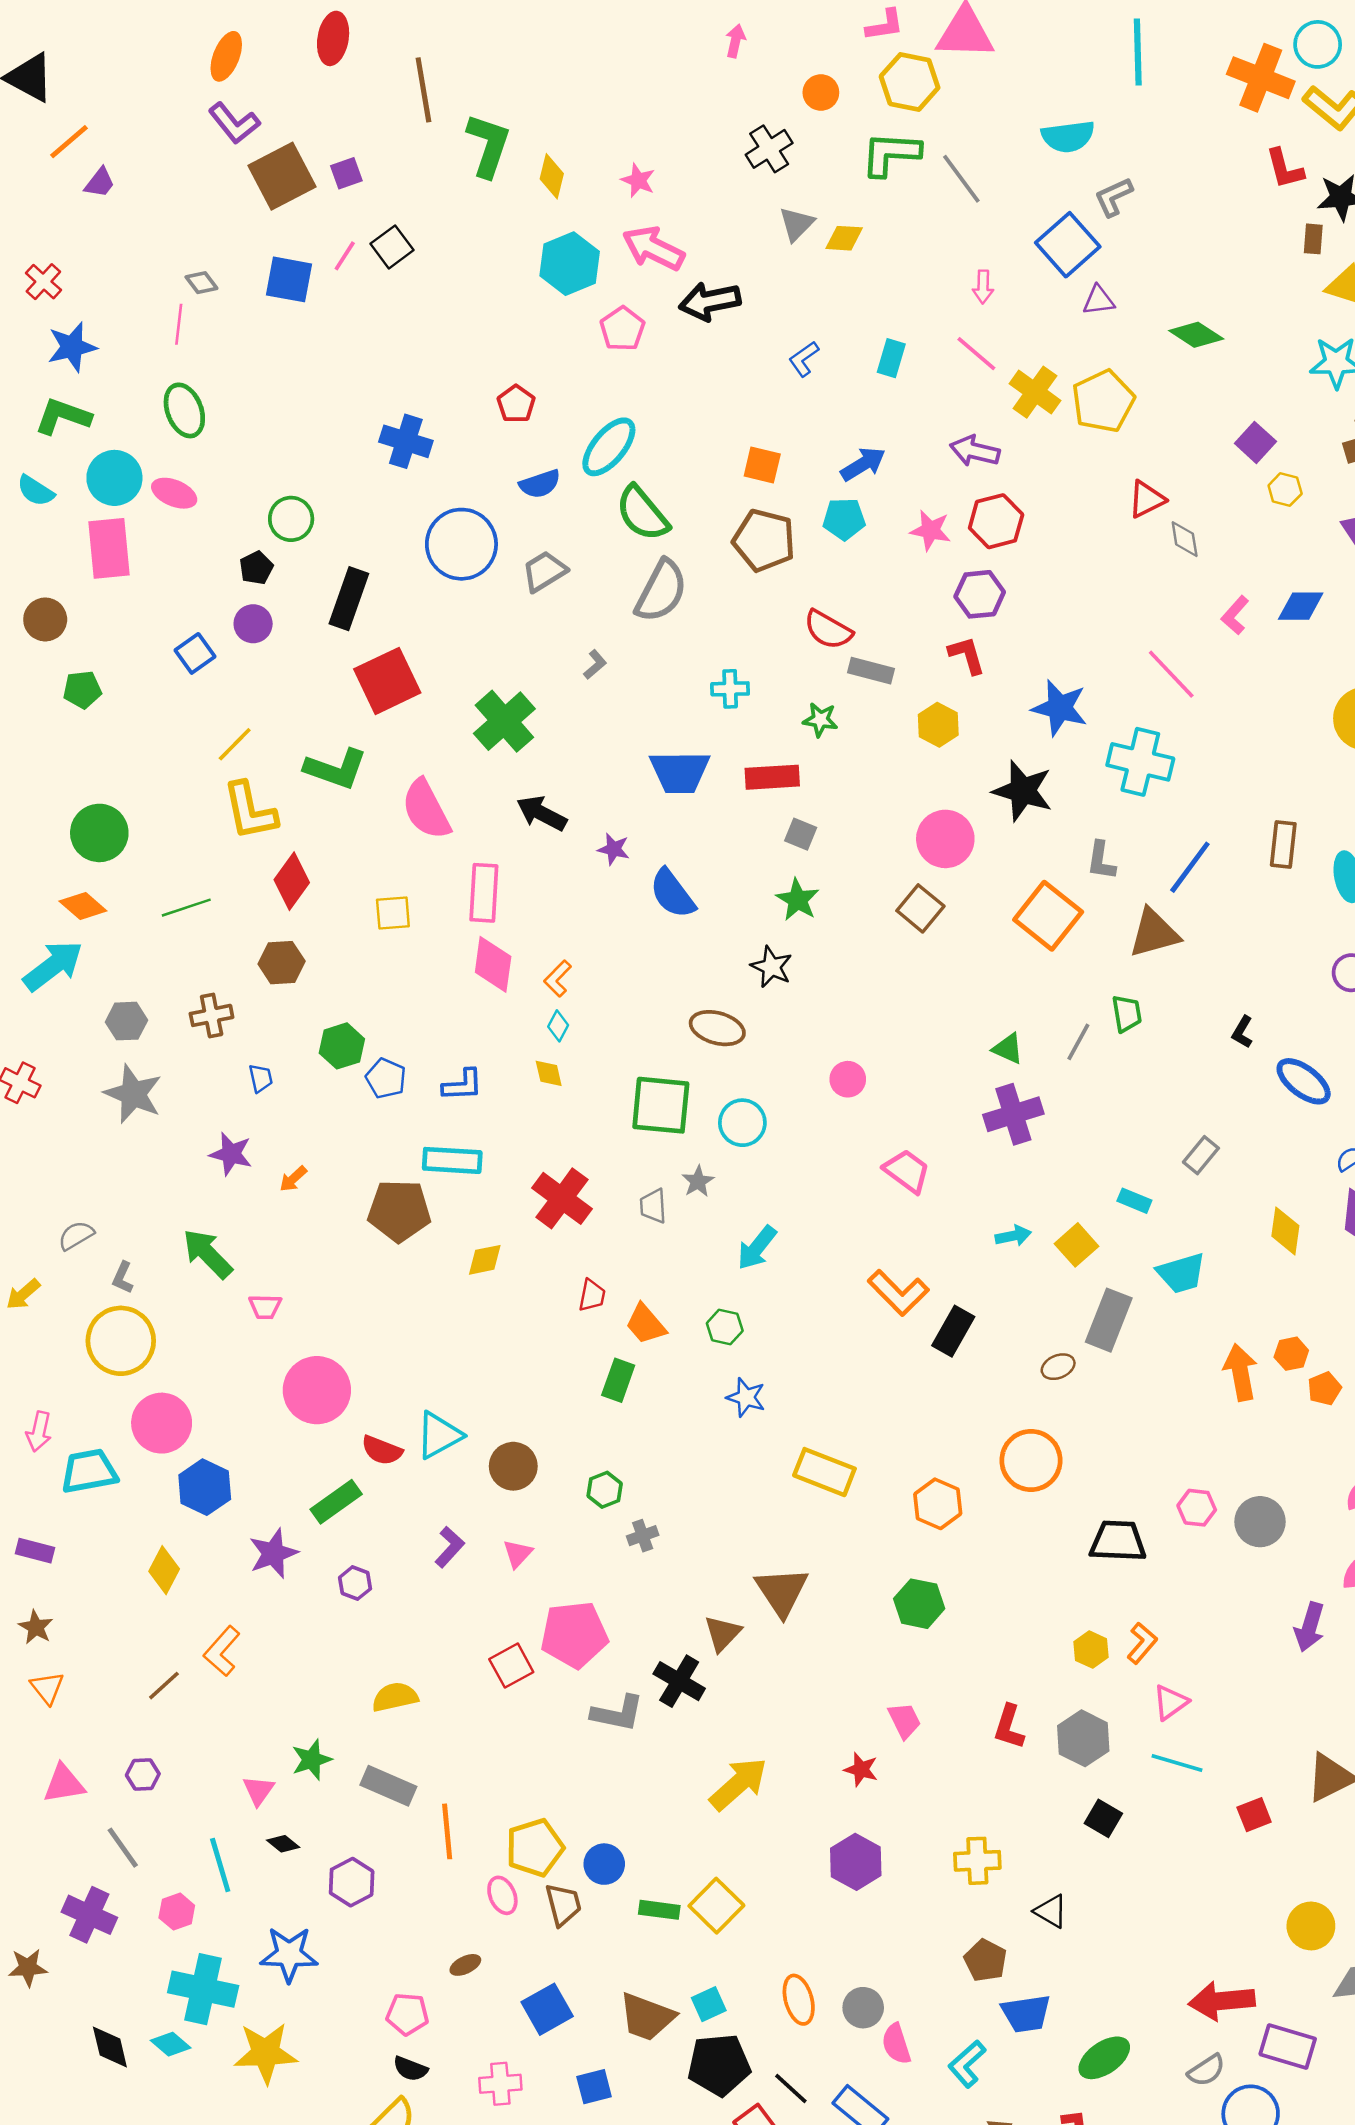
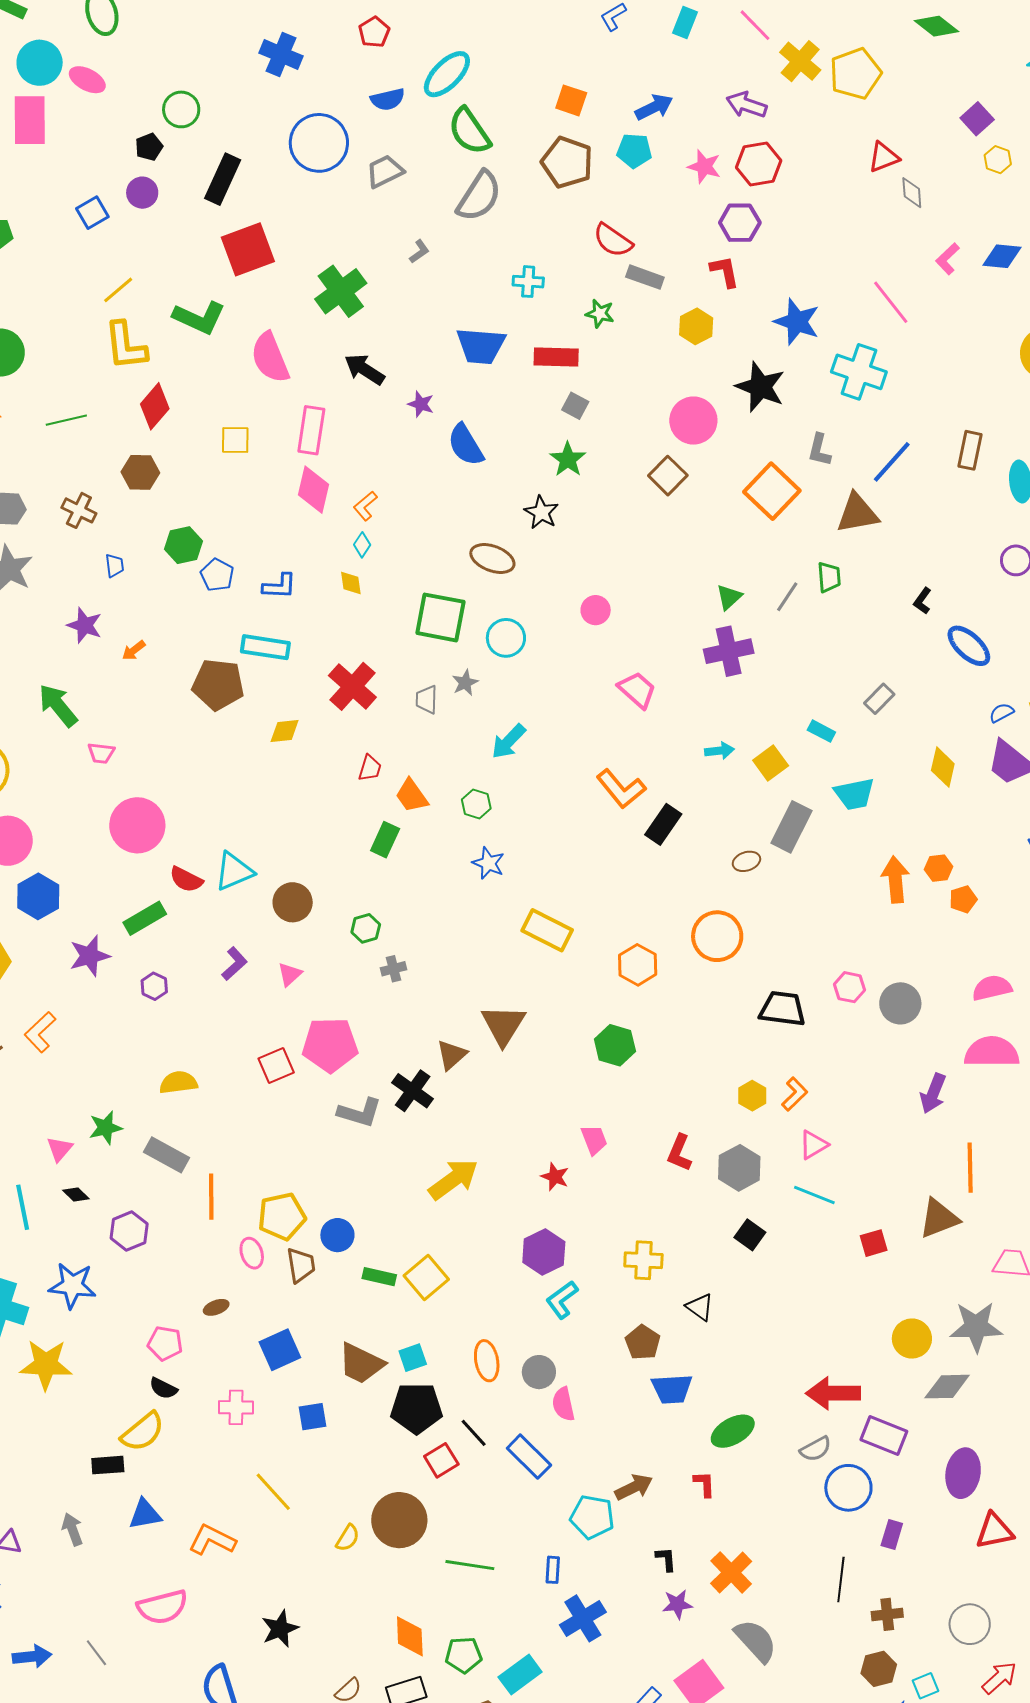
brown cross: (212, 1015) -> (79, 510), turned 32
green triangle: (1008, 1049) -> (729, 597), turned 48
cyan L-shape: (967, 2064) -> (562, 1300), moved

